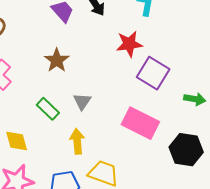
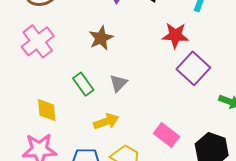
pink rectangle: (140, 123) -> (167, 135), moved, size x0.7
yellow arrow: (77, 141) -> (106, 121), turned 65

